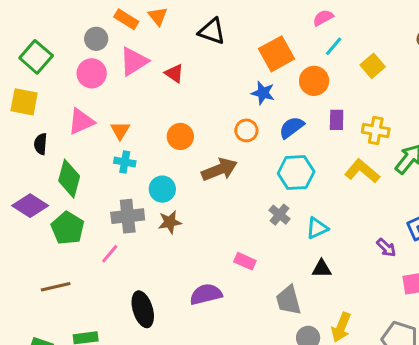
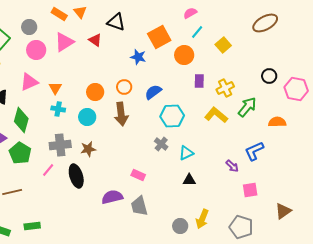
gray circle: (96, 39) -> (29, 27), moved
red triangle: (174, 73) -> (95, 40), moved
blue star: (263, 93) -> (138, 57), moved
blue semicircle: (292, 127) -> (153, 92), moved
orange circle: (246, 130) -> (124, 87), moved
yellow cross: (376, 130) -> (225, 88), turned -36
brown arrow: (219, 170) -> (121, 114), turned 105
cyan circle: (162, 189) -> (87, 117), moved
gray trapezoid: (289, 300) -> (139, 206), moved
black ellipse: (143, 309) -> (76, 176), moved

